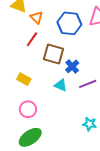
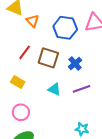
red line: (32, 39) -> (25, 52), moved
blue cross: (72, 66) -> (75, 63), moved

